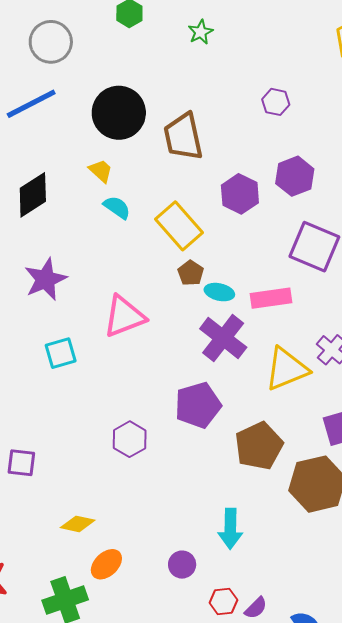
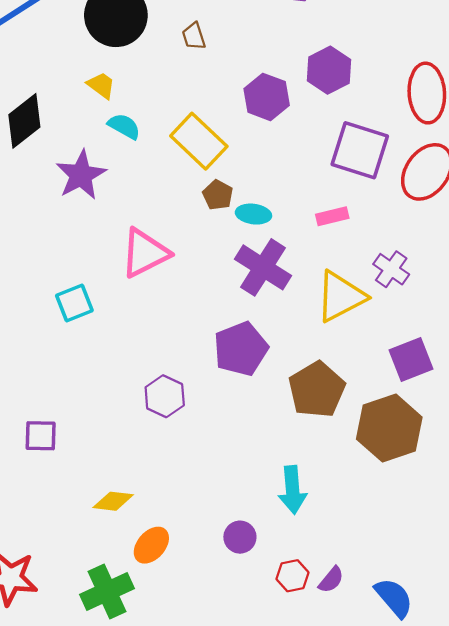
brown trapezoid: (183, 137) -> (194, 36), size x0.5
purple star: (46, 279) -> (81, 175), moved
pink rectangle: (271, 298) -> (332, 216), moved, size x0.7

